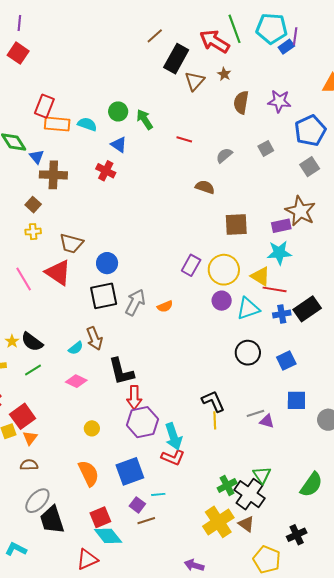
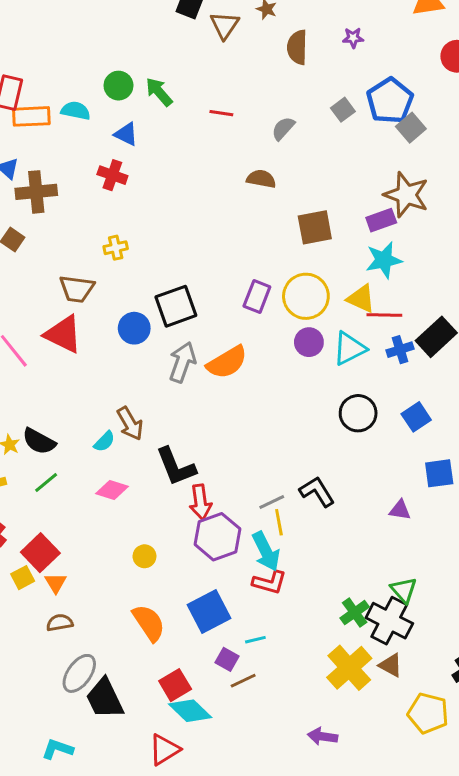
purple star: (279, 101) -> (353, 38), size x0.6
blue pentagon: (310, 131) -> (390, 101), moved
yellow cross: (33, 232) -> (116, 248), moved
blue circle: (107, 263) -> (134, 328), moved
black square: (104, 296) -> (176, 306), moved
orange semicircle: (165, 306) -> (227, 362), size x1.8
gray line: (255, 413) -> (272, 502), moved
yellow line: (215, 420) -> (279, 522), moved

